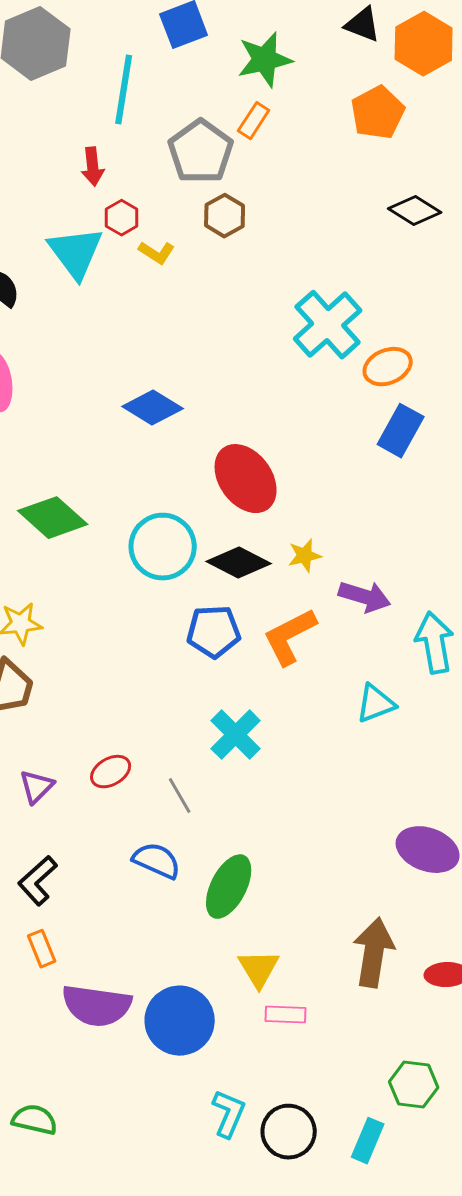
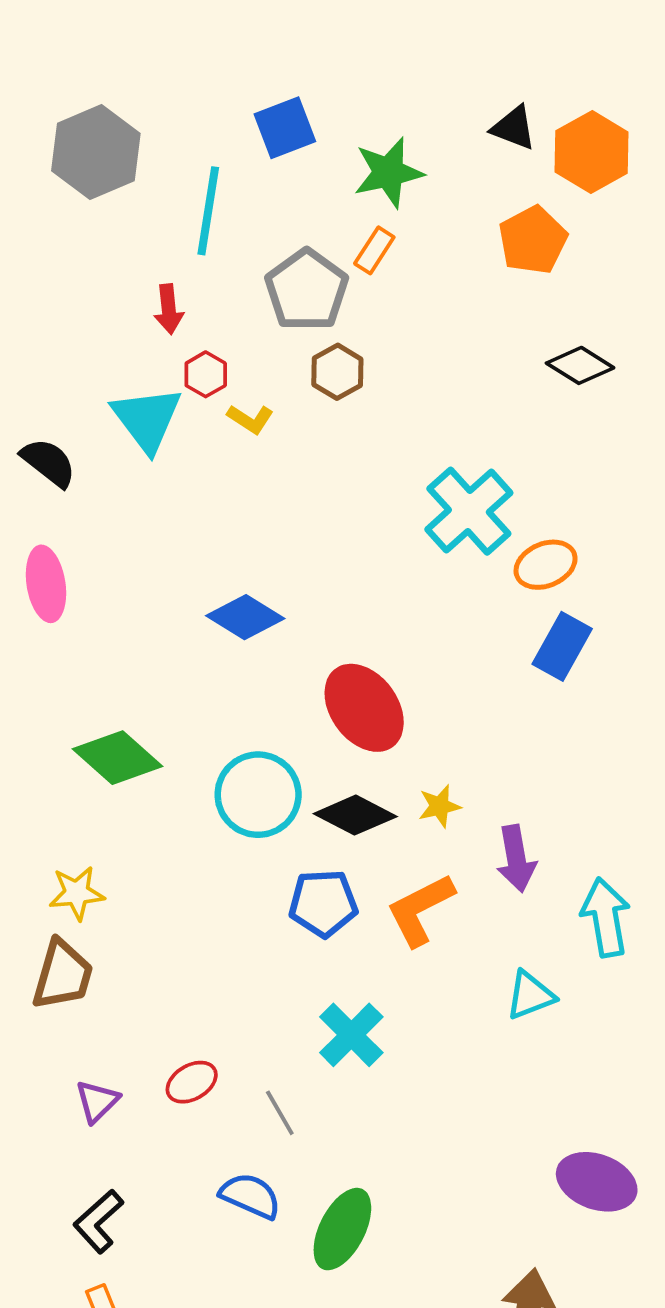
purple arrow: (365, 597) -> (516, 859), turned 63

